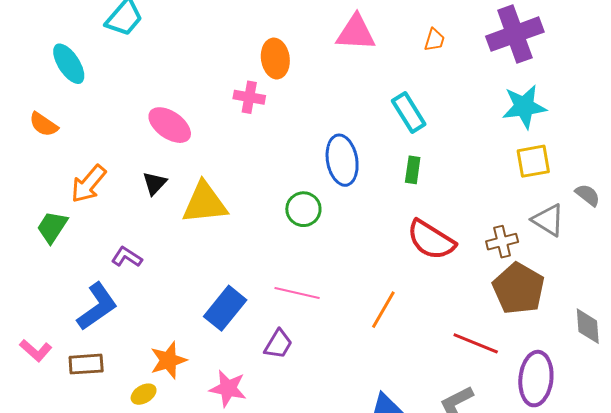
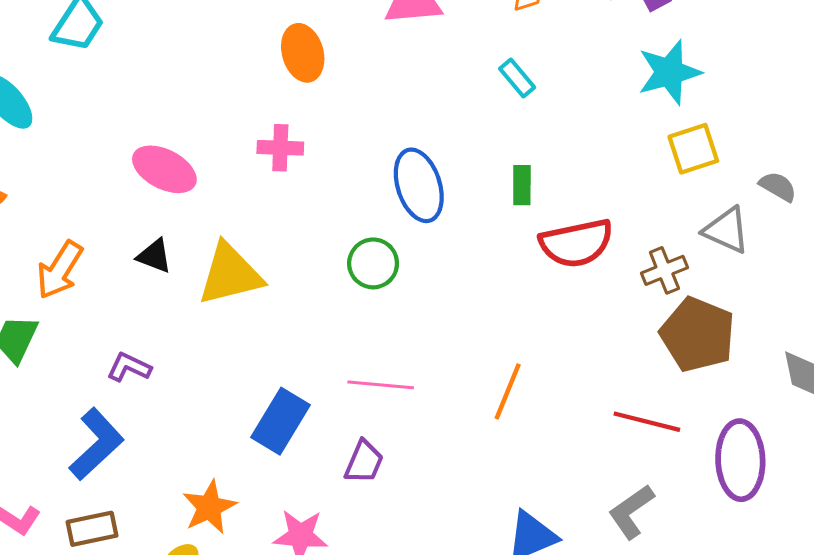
pink cross: (249, 97) -> (280, 148), moved
cyan rectangle: (409, 113) -> (517, 78), moved, size x0.7
black triangle: (155, 183) -> (154, 256), turned -44
red semicircle: (431, 240) -> (576, 243), moved, turned -36

